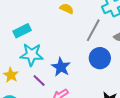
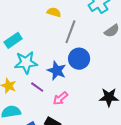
gray line: (93, 30) -> (70, 32), moved
blue circle: (100, 58) -> (79, 59), moved

